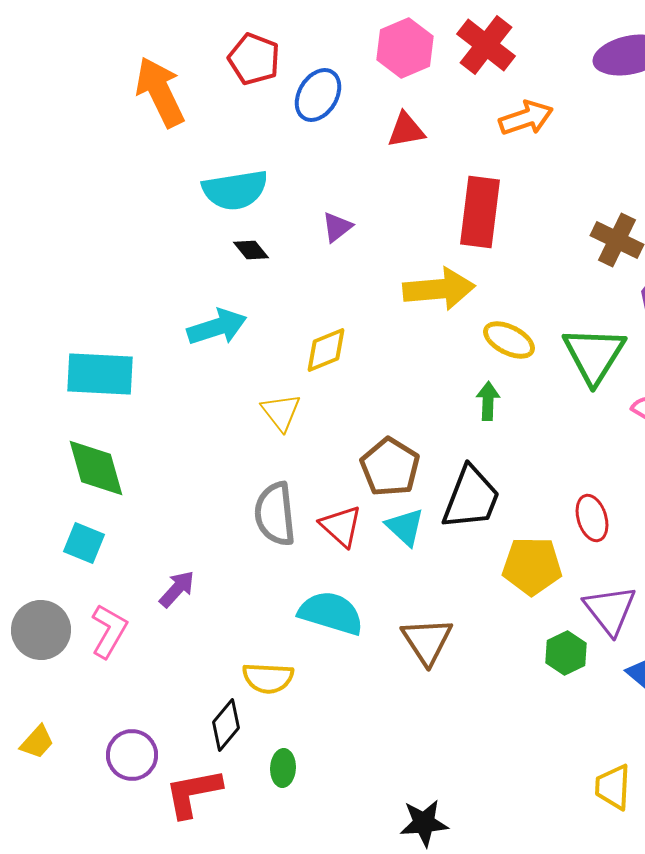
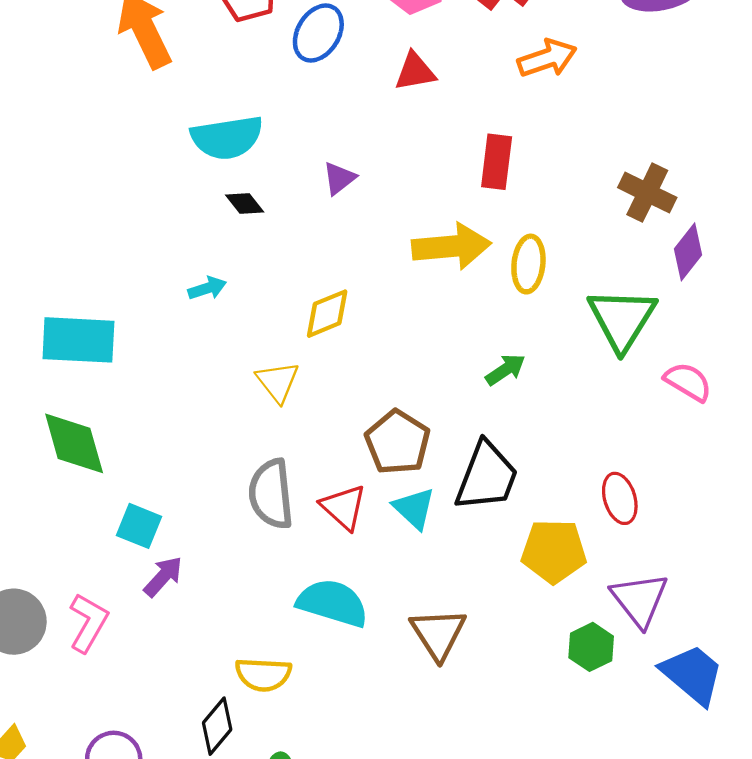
red rectangle: (480, 212) -> (497, 162), size x0.7
cyan arrow: (217, 327) -> (207, 288), size x0.6
yellow ellipse: (509, 340) -> (528, 264), moved, turned 69
green arrow: (488, 401) -> (505, 370), turned 54
cyan square: (84, 543) -> (139, 526), moved

